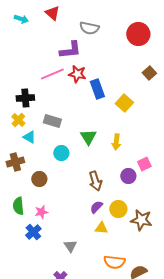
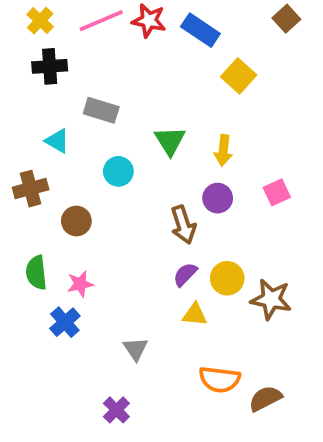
blue rectangle: (97, 89) -> (200, 30), moved, turned -36
yellow cross: (18, 120) -> (40, 21), moved
purple circle: (128, 176) -> (218, 198), moved

